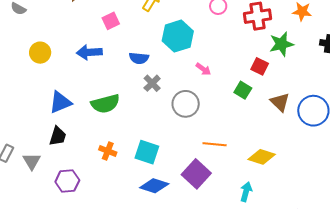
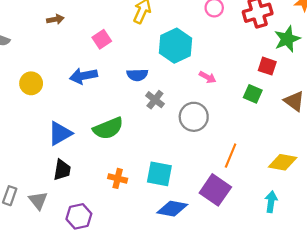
orange line: (215, 144) -> (231, 156), turned -65

